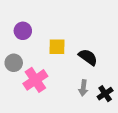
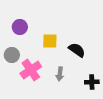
gray arrow: (83, 88) -> (60, 74), moved
black cross: (105, 94) -> (92, 82), turned 32

